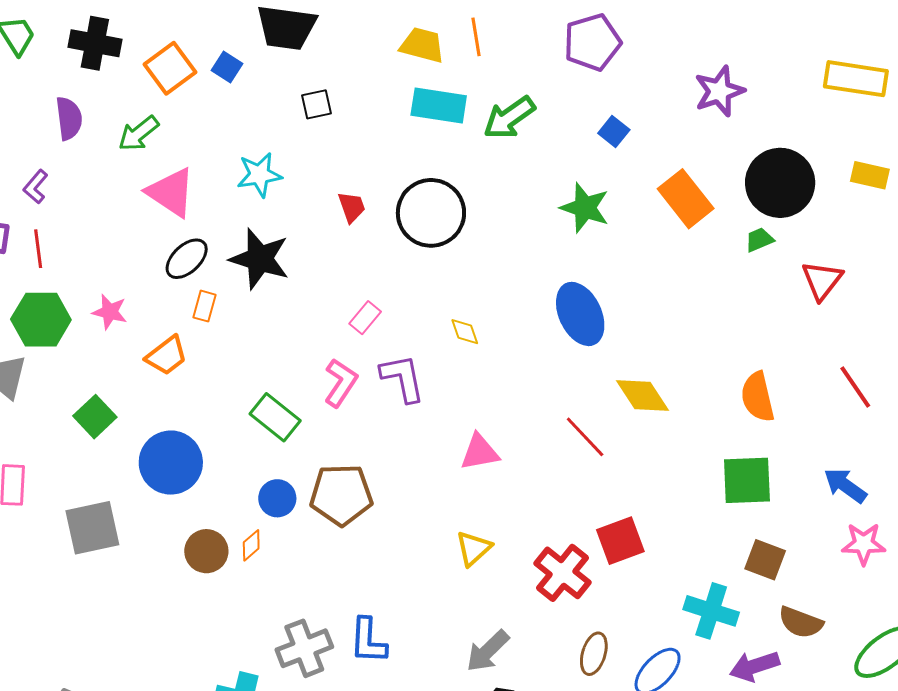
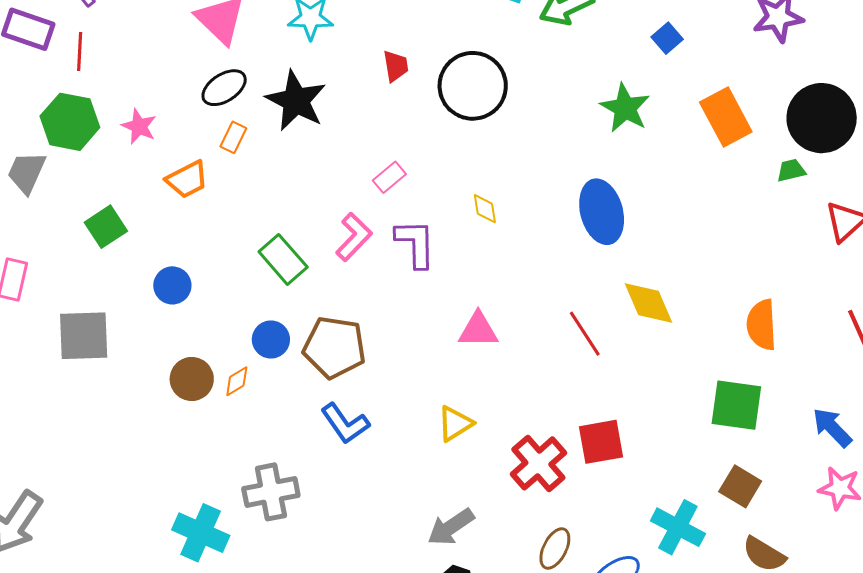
blue circle: (171, 463) -> (172, 285), size x0.6
blue L-shape: (368, 641) -> (345, 423), moved, turned -48

